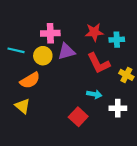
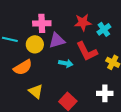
cyan cross: (117, 40) -> (104, 29), turned -32
cyan arrow: (94, 94) -> (66, 63), moved
yellow triangle: (22, 106) -> (36, 91), moved

